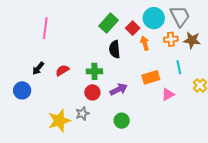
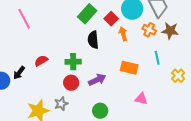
pink line: (45, 28) -> (24, 19), turned -35
orange cross: (171, 39) -> (149, 30), turned 32
black arrow: (38, 68) -> (19, 73), moved
orange rectangle: (151, 77) -> (129, 68), turned 30
pink triangle: (168, 94) -> (141, 99), moved, turned 40

